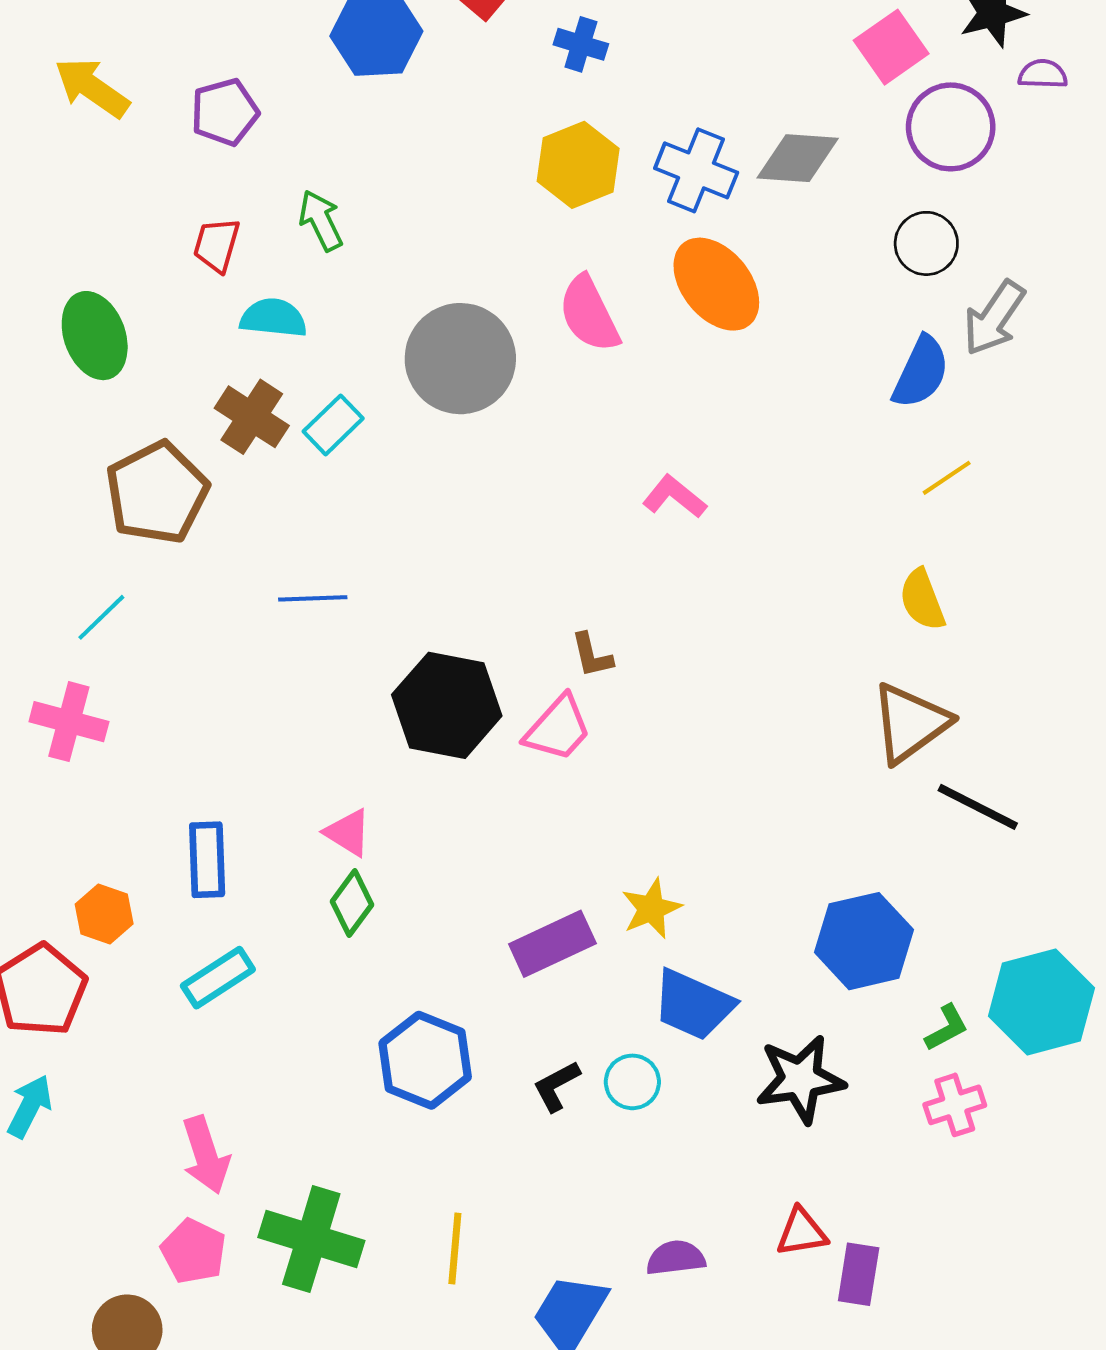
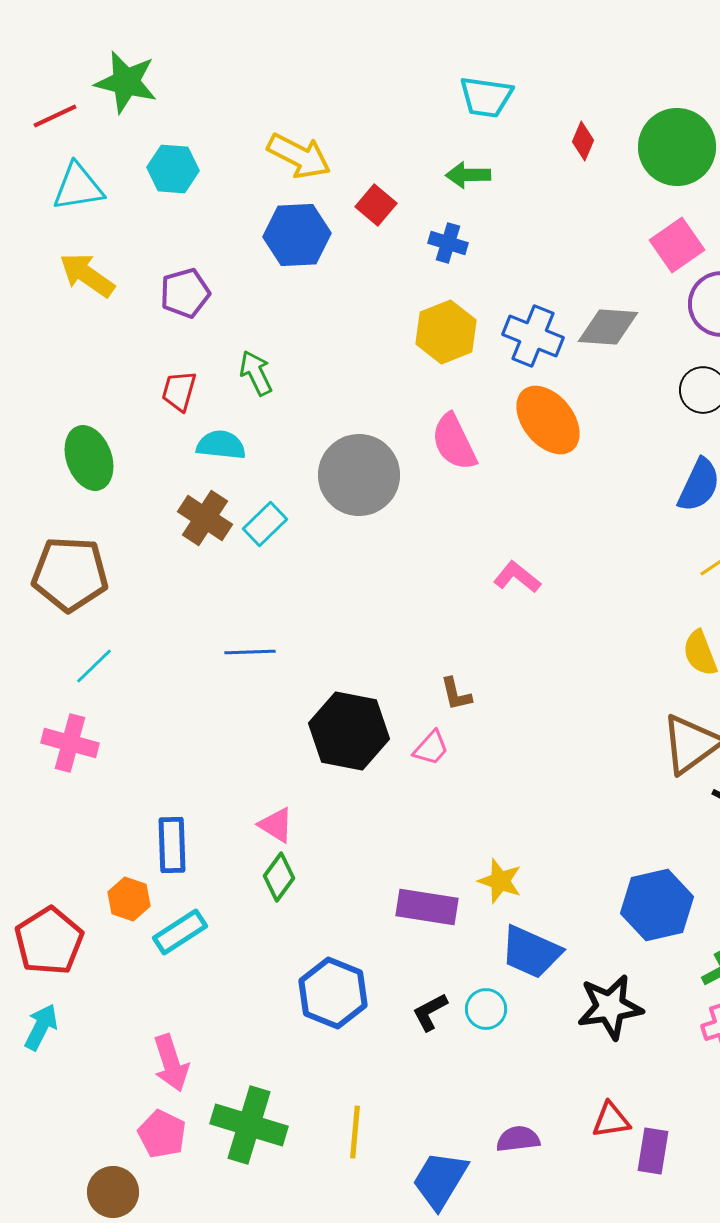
brown pentagon: (157, 493) -> (70, 574), moved, turned 30
pink trapezoid: (558, 728) -> (431, 748), size x0.7
yellow star: (651, 909) -> (500, 881), turned -30
orange hexagon: (104, 914) -> (129, 899), moved
purple rectangle: (552, 944) -> (427, 907), turned 34

